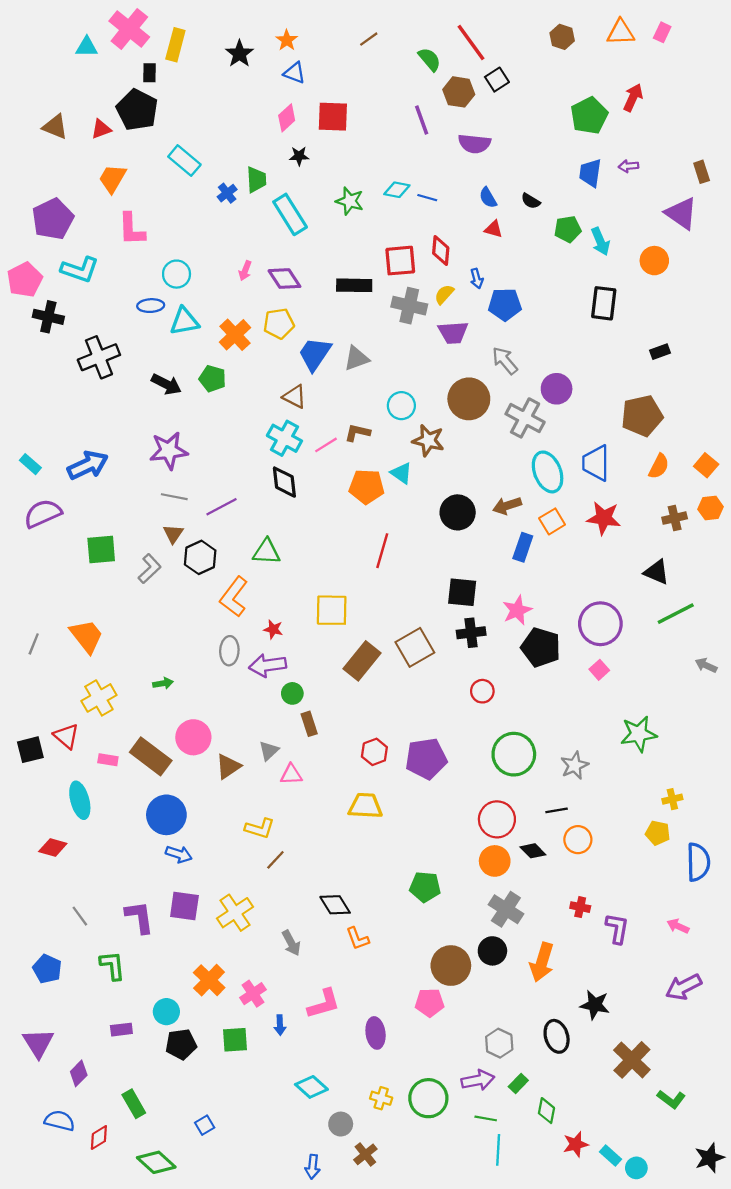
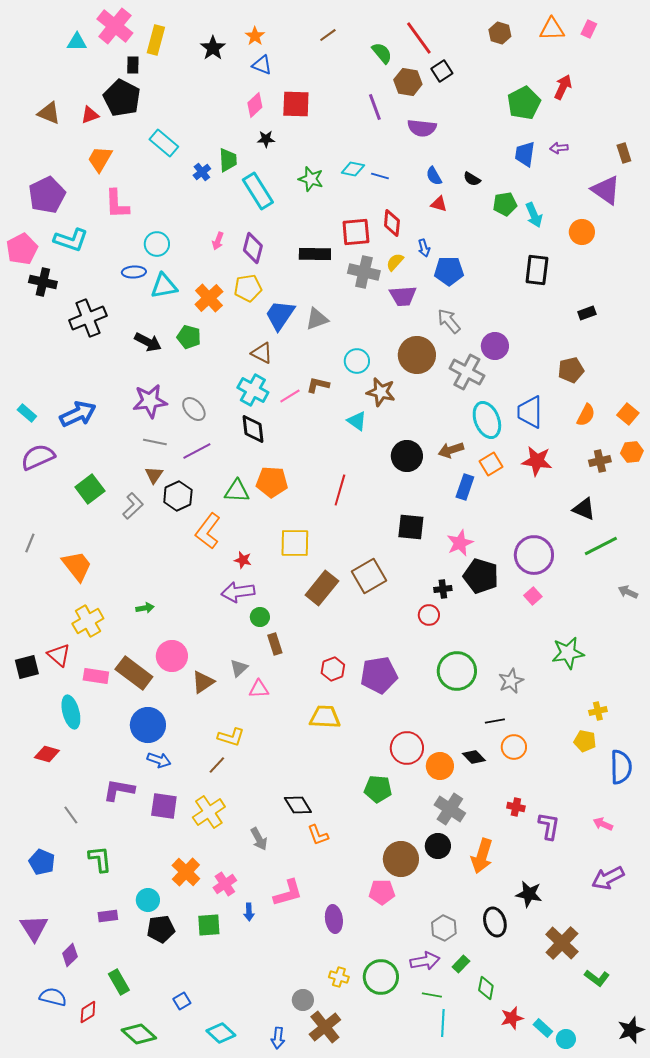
purple diamond: (284, 279) -> (253, 248), turned 48
brown pentagon: (642, 416) -> (571, 370), size x0.7
orange pentagon: (367, 487) -> (272, 482), moved
green square: (101, 550) -> (90, 489), turned -32
black cross: (471, 633) -> (443, 589), moved, size x0.7
gray line: (34, 644) -> (30, 543), moved
gray ellipse: (229, 651) -> (194, 409), moved, turned -45
pink rectangle: (108, 760) -> (96, 676), size x1.4
red circle: (497, 819) -> (407, 748), moved
brown line: (275, 860) -> (217, 765), moved
purple L-shape: (139, 917) -> (119, 790), moved, turned -72
cyan diamond: (311, 1087) -> (221, 1033), moved
brown cross: (365, 1154) -> (325, 1027), size x1.5

